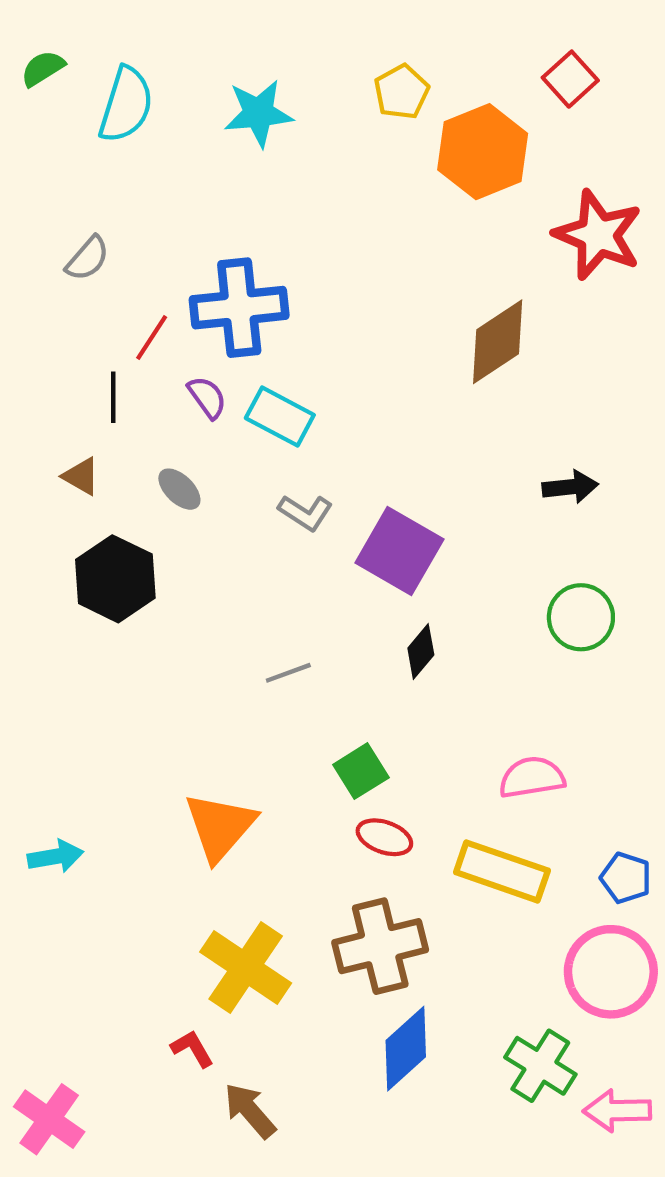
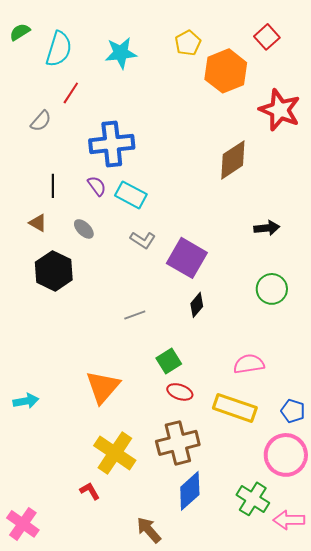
red line: (152, 337) -> (71, 93), moved
brown arrow: (250, 1111) -> (149, 530), moved

